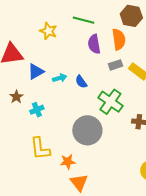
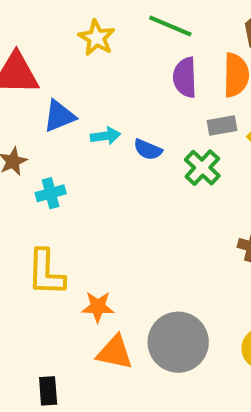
blue semicircle: (81, 82) -> (148, 150), turned -40
green cross: (110, 102) -> (202, 168), moved, size x0.7
gray circle: (87, 130) -> (178, 342), moved
orange triangle: (79, 183) -> (115, 352), turned -48

